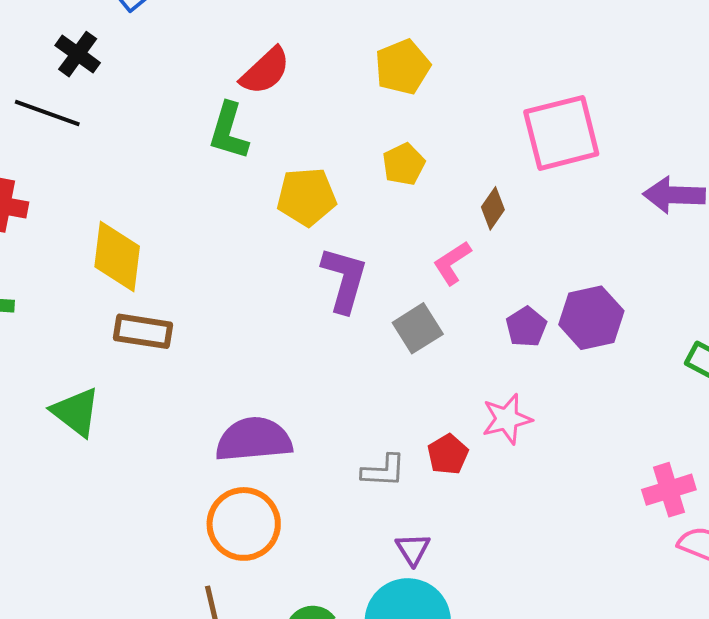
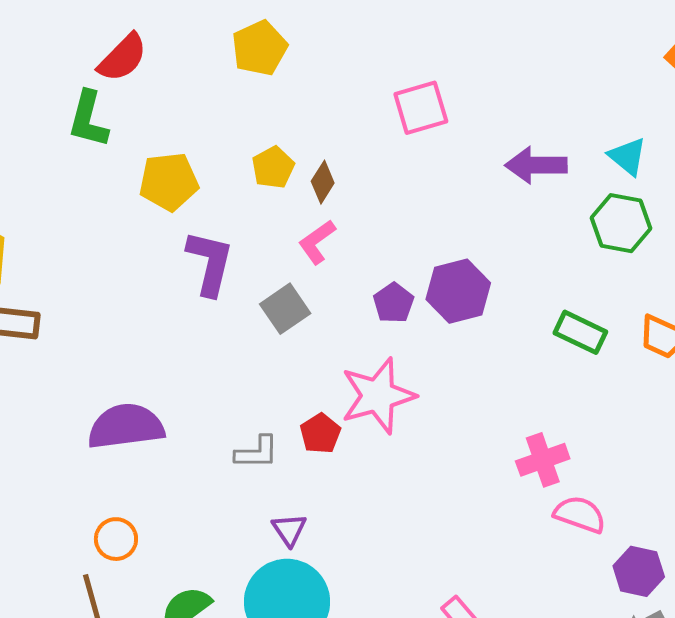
pink square: (561, 133) -> (421, 108), size x0.7
yellow pentagon: (404, 164) -> (273, 167), moved
brown diamond: (493, 208) -> (323, 182), moved
pink star: (507, 419) -> (378, 396), size x1.5
orange circle: (244, 524) -> (116, 539), moved, size x0.6

